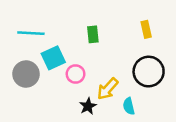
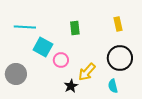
cyan square: (53, 58) -> (43, 47), turned -36
gray circle: (26, 74) -> (16, 74), moved
cyan semicircle: (129, 106) -> (113, 86), moved

